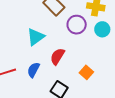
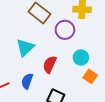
cyan circle: (102, 29) -> (81, 57), moved
orange square: (86, 72) -> (90, 76), moved

